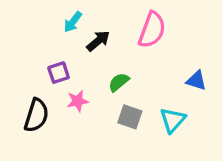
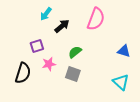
gray square: (130, 117) -> (73, 74), moved
cyan triangle: (173, 120) -> (121, 82), moved, turned -30

